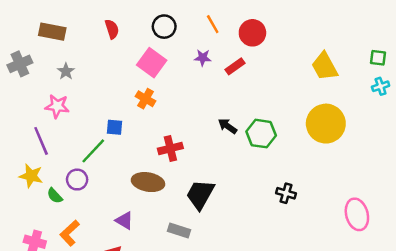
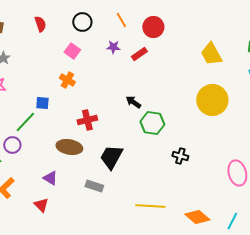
pink square: (152, 63) -> (72, 51), size x0.7
green hexagon: (261, 134) -> (152, 123), moved

